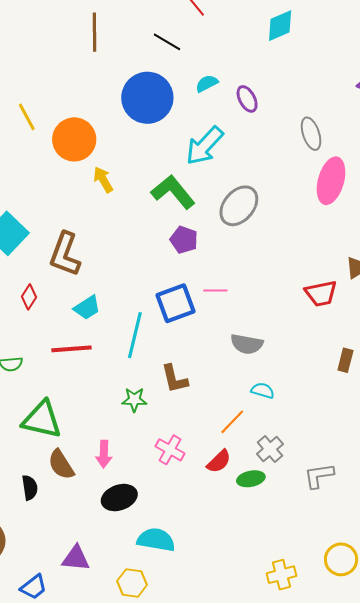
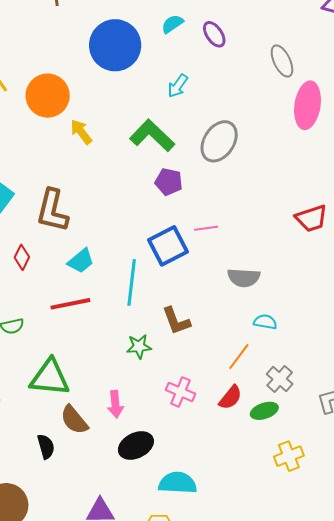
cyan arrow: (205, 146) -> (178, 86), size x0.6
yellow cross: (281, 575) -> (289, 456), moved

